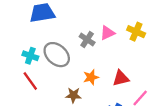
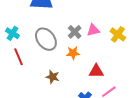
cyan cross: (30, 56) -> (12, 33), moved
orange star: (91, 77) -> (73, 53), moved

